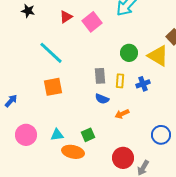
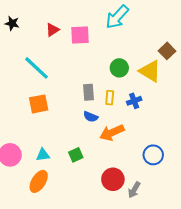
pink square: (92, 22) -> (80, 35), turned 36
orange arrow: (122, 114) -> (112, 133), size x1.6
orange ellipse: (73, 152) -> (39, 181), moved, turned -70

